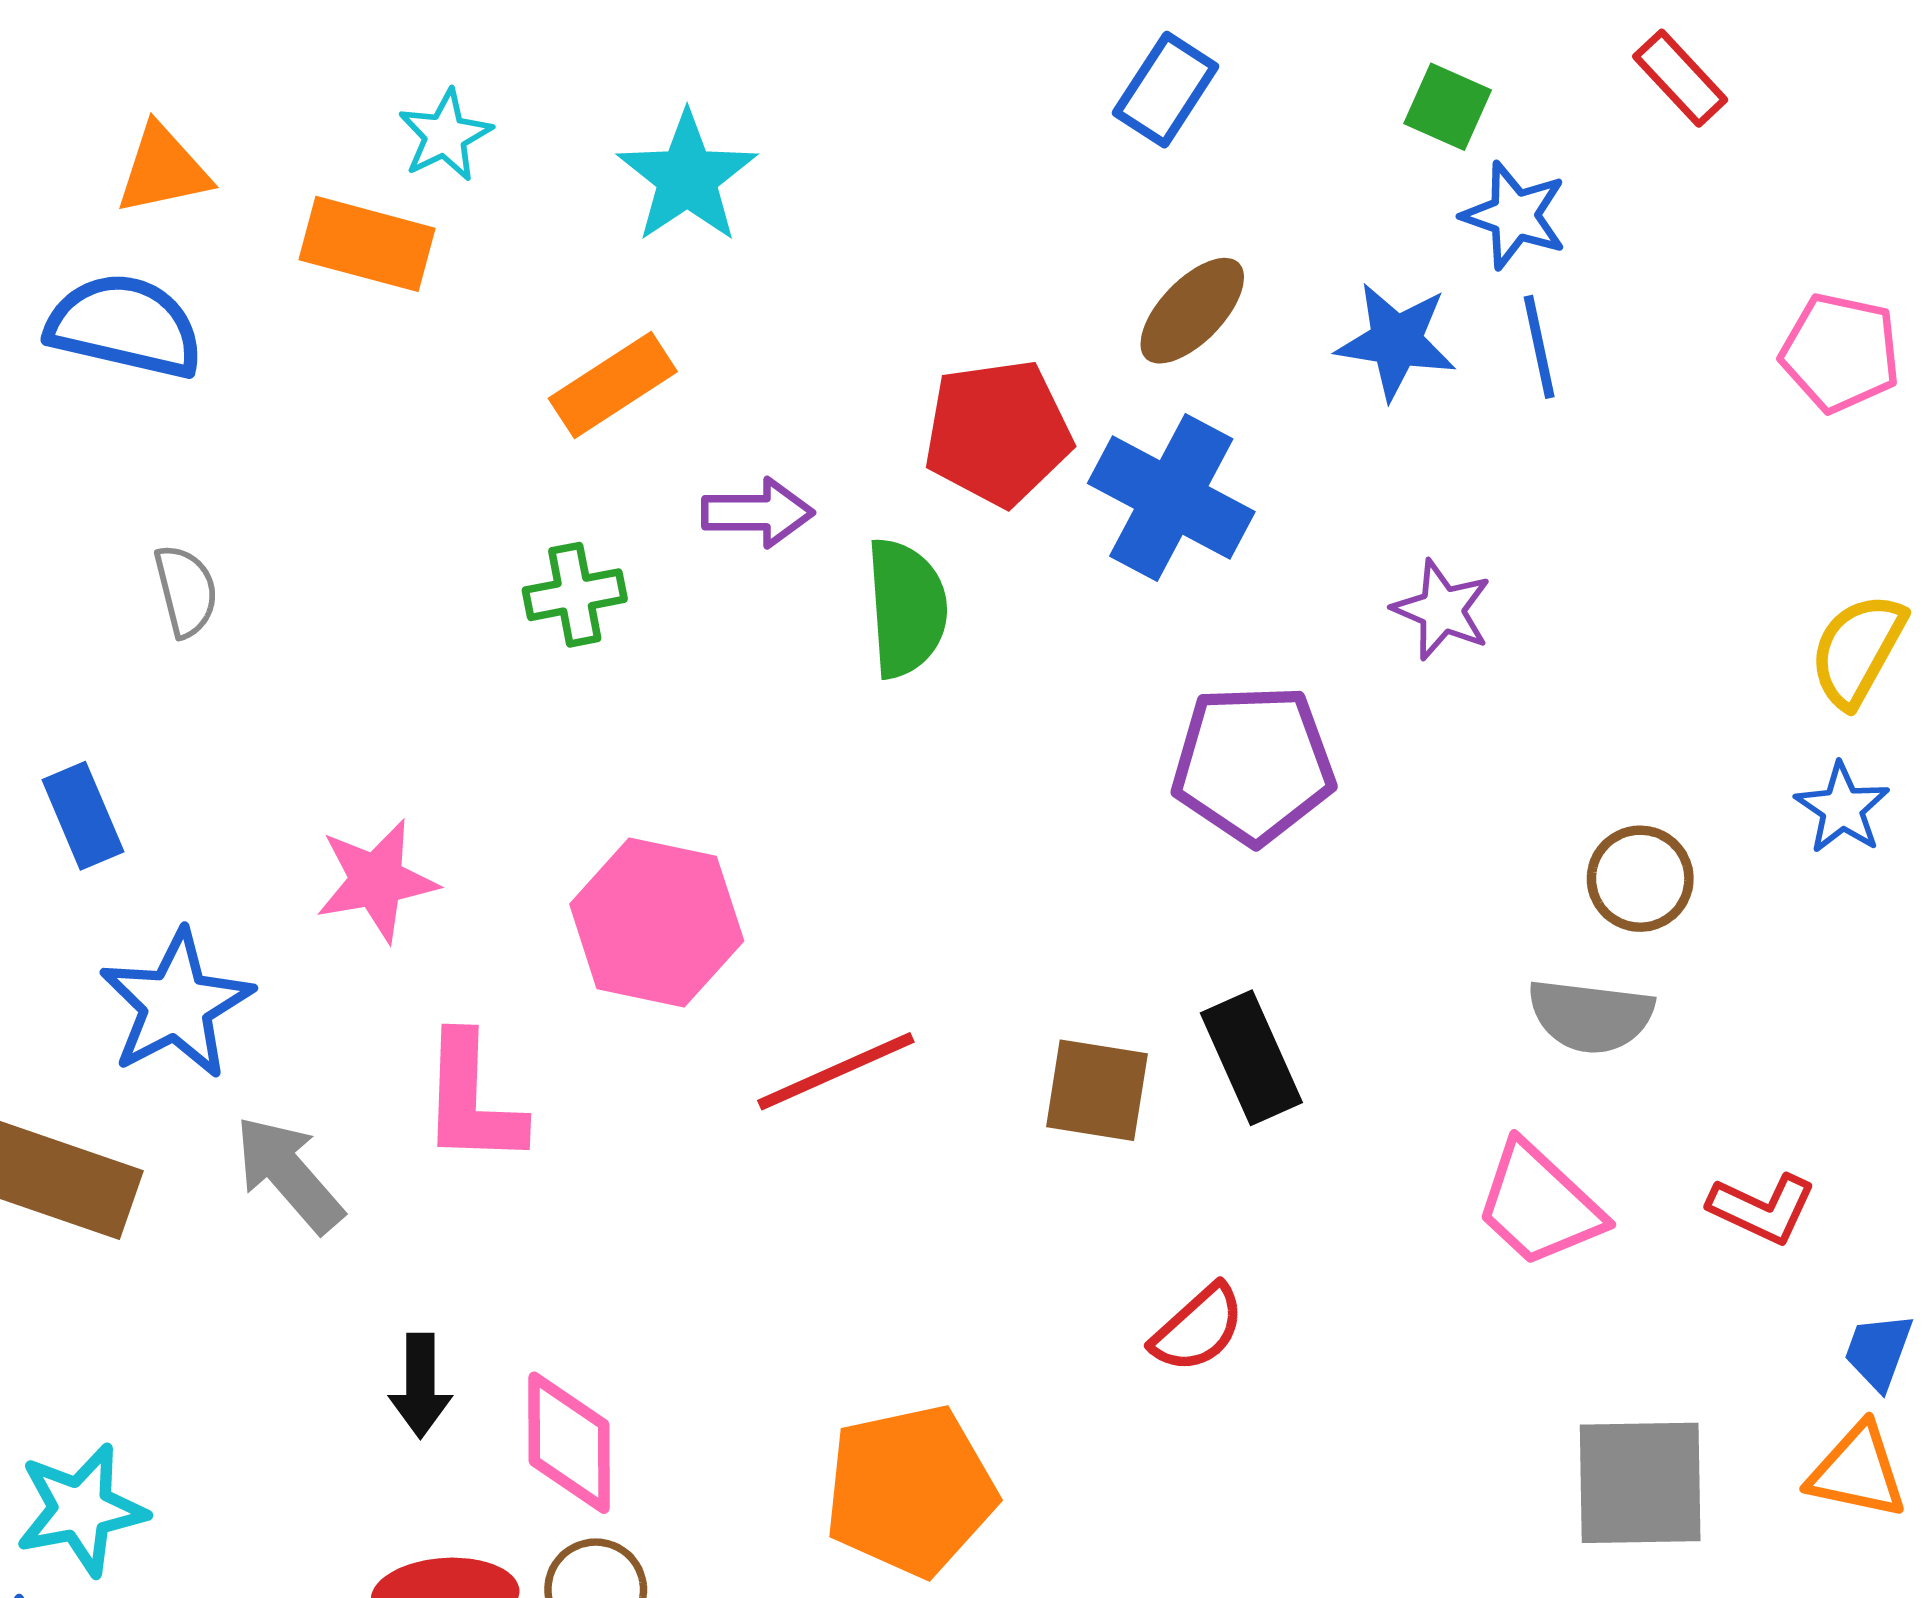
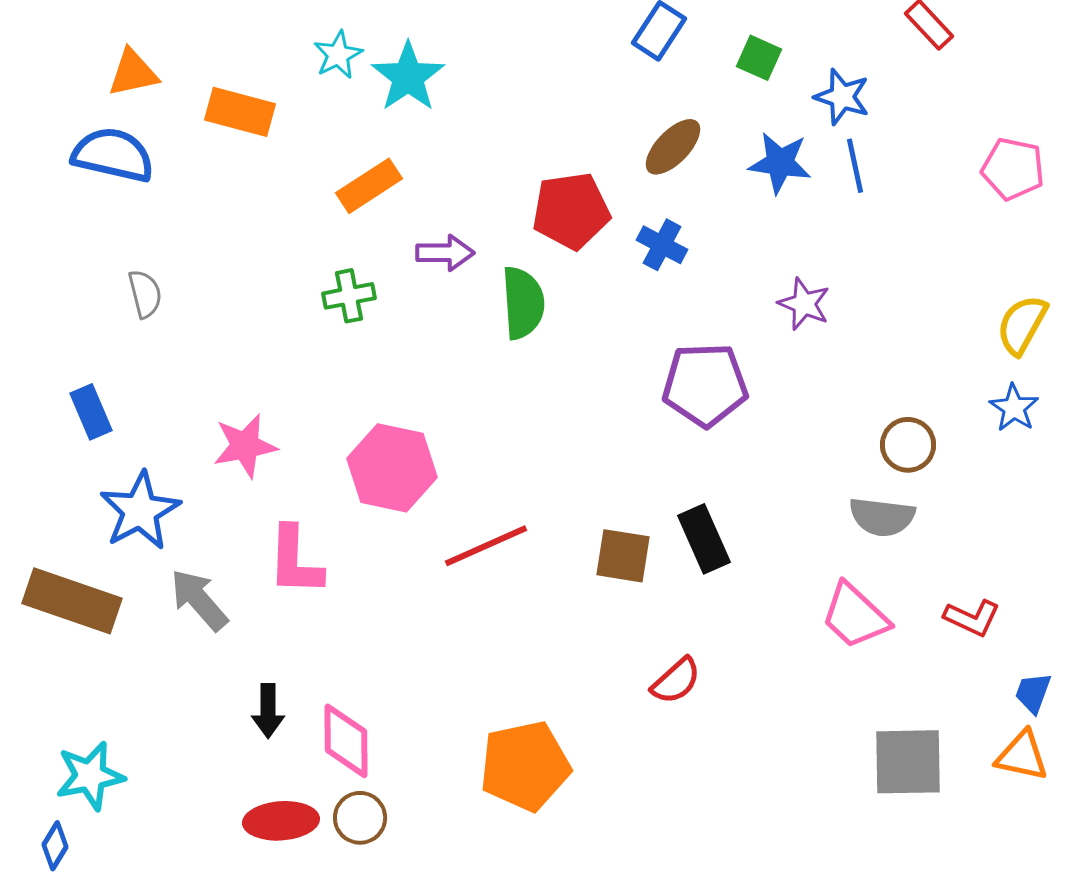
green square: (1448, 107) -> (759, 58), moved
cyan star: (445, 135) -> (338, 55), moved
blue cross: (1171, 497) -> (662, 245), size x0.6

